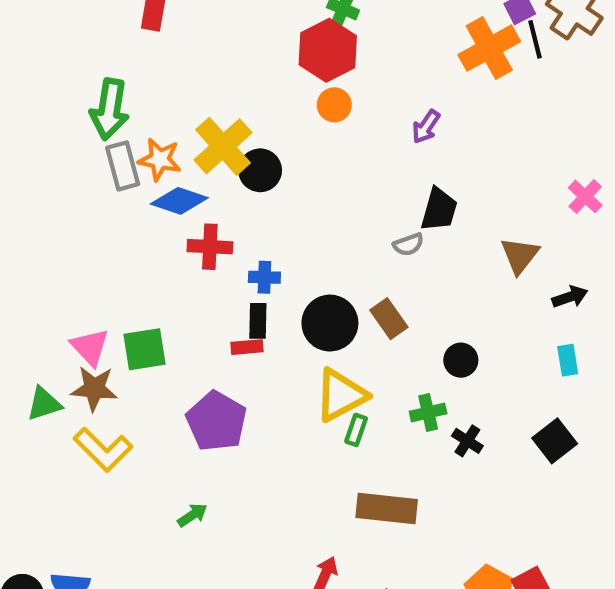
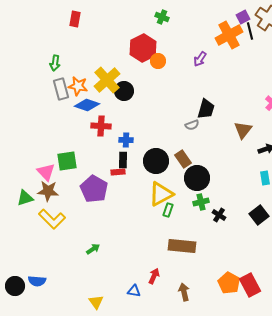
red hexagon: (328, 50) -> (143, 48), moved
green arrow: (110, 109) -> (55, 63), size x0.6
purple arrow: (426, 127) -> (200, 59), moved
green square: (144, 349) -> (67, 161), moved
black circle: (461, 360) -> (197, 178), moved, size x1.6
purple pentagon: (216, 421) -> (94, 189), moved

